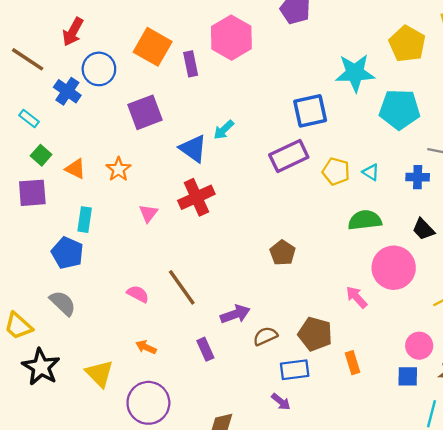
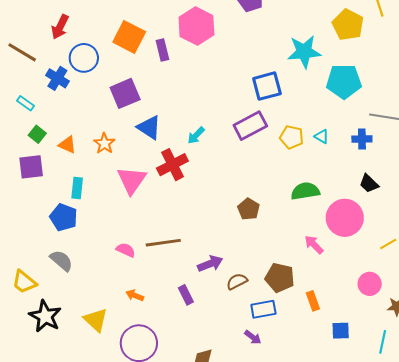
cyan arrow: (224, 130) -> (196, 135), moved
blue triangle: (193, 149) -> (149, 127), moved
pink triangle: (148, 213) -> (132, 180), size x1.8
green semicircle: (365, 220) -> (305, 191), moved
brown line: (182, 287) -> (163, 243), turned -60
blue square: (408, 376) -> (341, 331), moved

